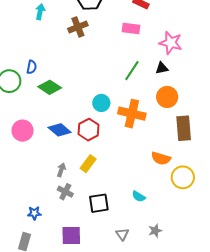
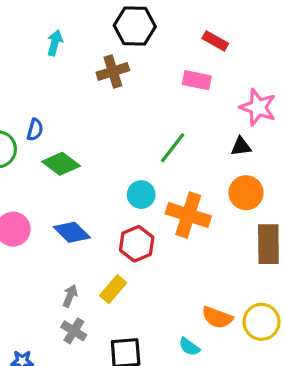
green line: (132, 71) -> (173, 148), moved
red hexagon: (89, 130) -> (137, 244), moved
orange semicircle: (161, 158) -> (217, 317), moved

